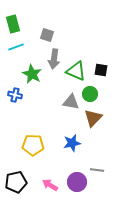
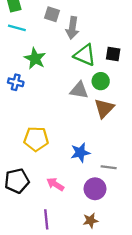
cyan line: (16, 47) -> (17, 28), turned 35
gray arrow: (54, 59) -> (72, 28), moved
blue star: (72, 143) -> (80, 153), moved
purple circle: (77, 182) -> (95, 189), moved

